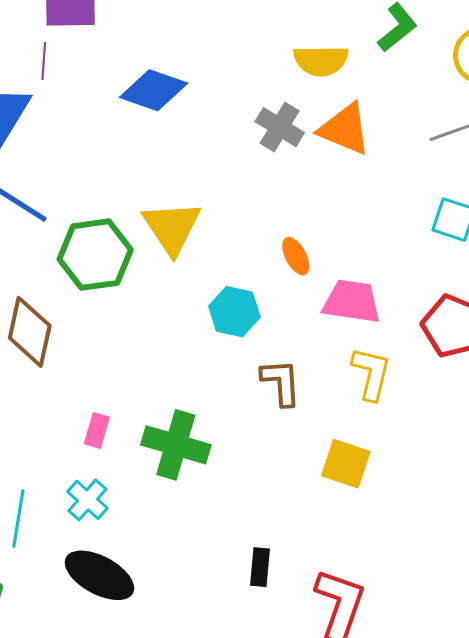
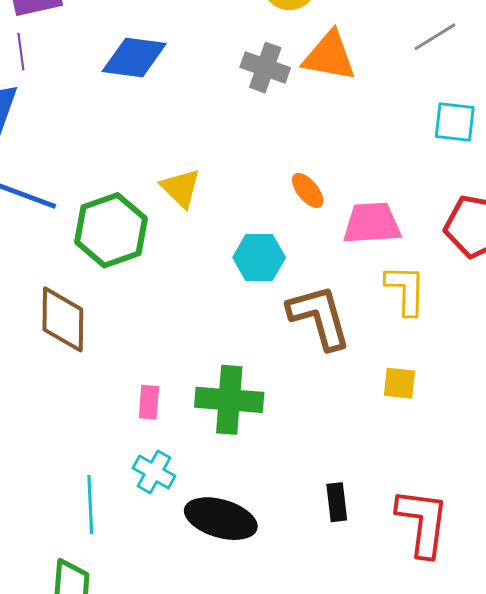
yellow triangle: (172, 228) -> (181, 188), size x0.7
brown L-shape: (281, 382) -> (319, 317), size x1.4
yellow square: (346, 464) -> (399, 383), size x0.7
black ellipse: (99, 575) -> (221, 519), moved

